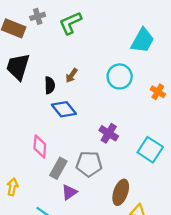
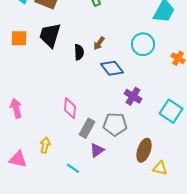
blue diamond: (64, 109) -> (112, 68), moved

